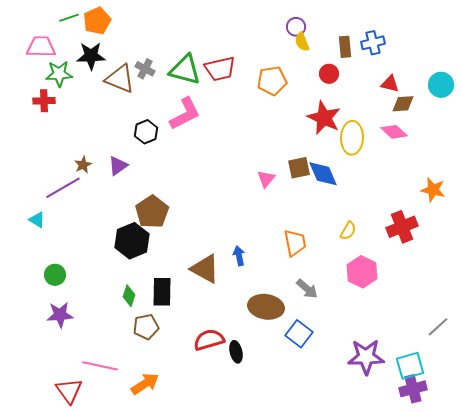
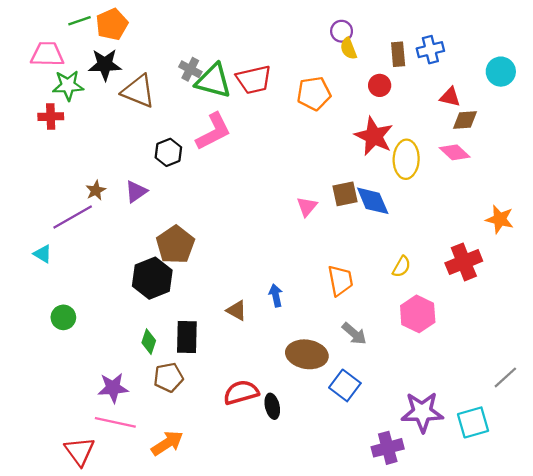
gray cross: (145, 69) -> (190, 69), moved
cyan circle: (441, 85) -> (501, 72), moved
brown triangle: (205, 269) -> (236, 310), size x0.6
purple star: (60, 315) -> (113, 388), moved
purple cross: (413, 389) -> (388, 448), moved

